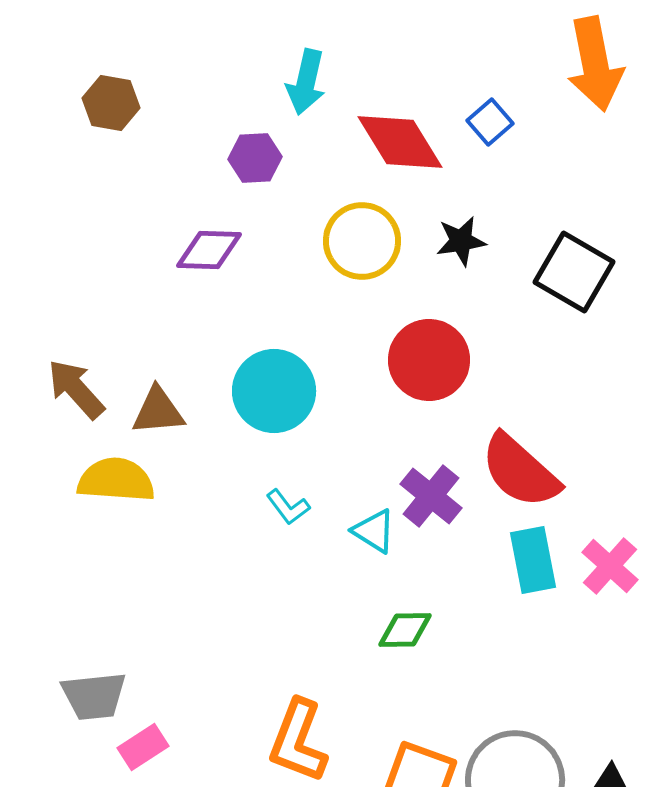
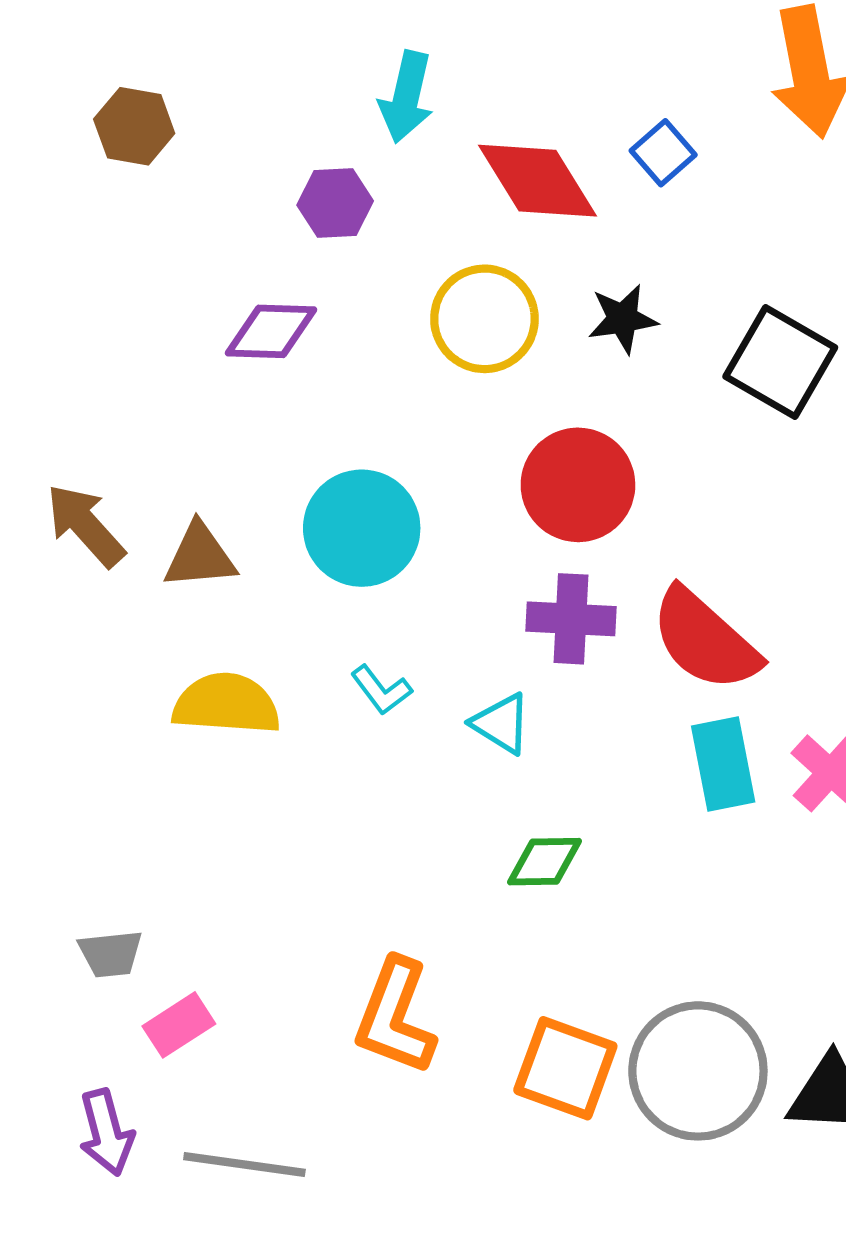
yellow semicircle: (116, 480) -> (226, 704), moved
purple cross: (431, 496) -> (571, 619), moved, turned -36
gray trapezoid: (94, 696) -> (110, 954), size x0.7

